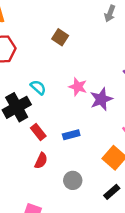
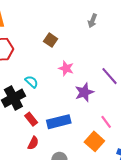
pink star: (78, 87) -> (66, 68), moved
blue rectangle: (71, 135) -> (59, 122), size x1.6

